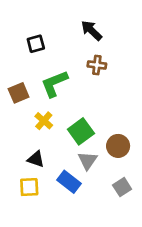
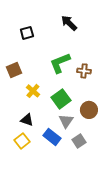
brown cross: (97, 65) -> (84, 71), moved
green L-shape: (54, 84) -> (60, 63), moved
yellow square: (29, 187) -> (22, 141), turned -35
gray square: (122, 187) -> (79, 141), moved

